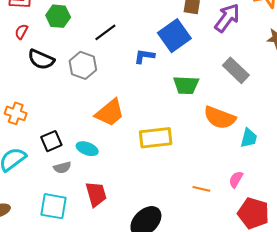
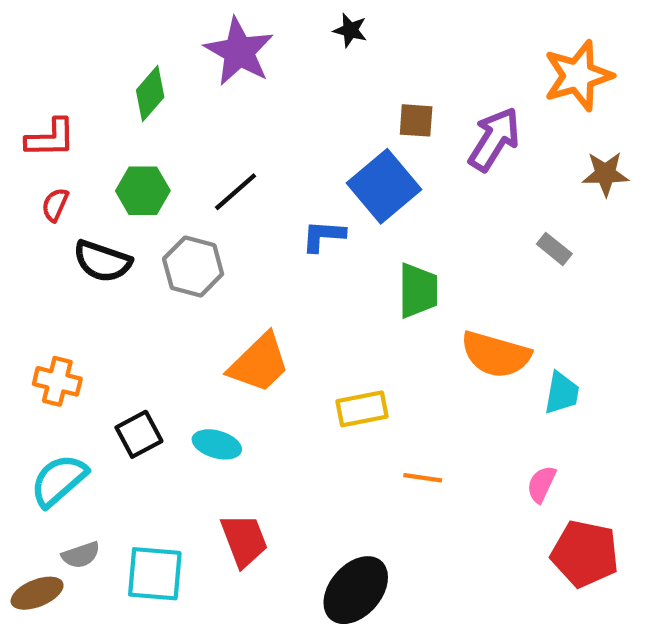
green hexagon: (58, 16) -> (143, 191), moved
gray rectangle: (236, 70) -> (554, 249), moved, size x0.6
green trapezoid: (186, 85) -> (418, 291), turned -88
yellow rectangle: (156, 138) -> (362, 409), size x0.7
gray semicircle: (62, 168) -> (81, 555), moved
orange line: (201, 189) -> (423, 478), moved

